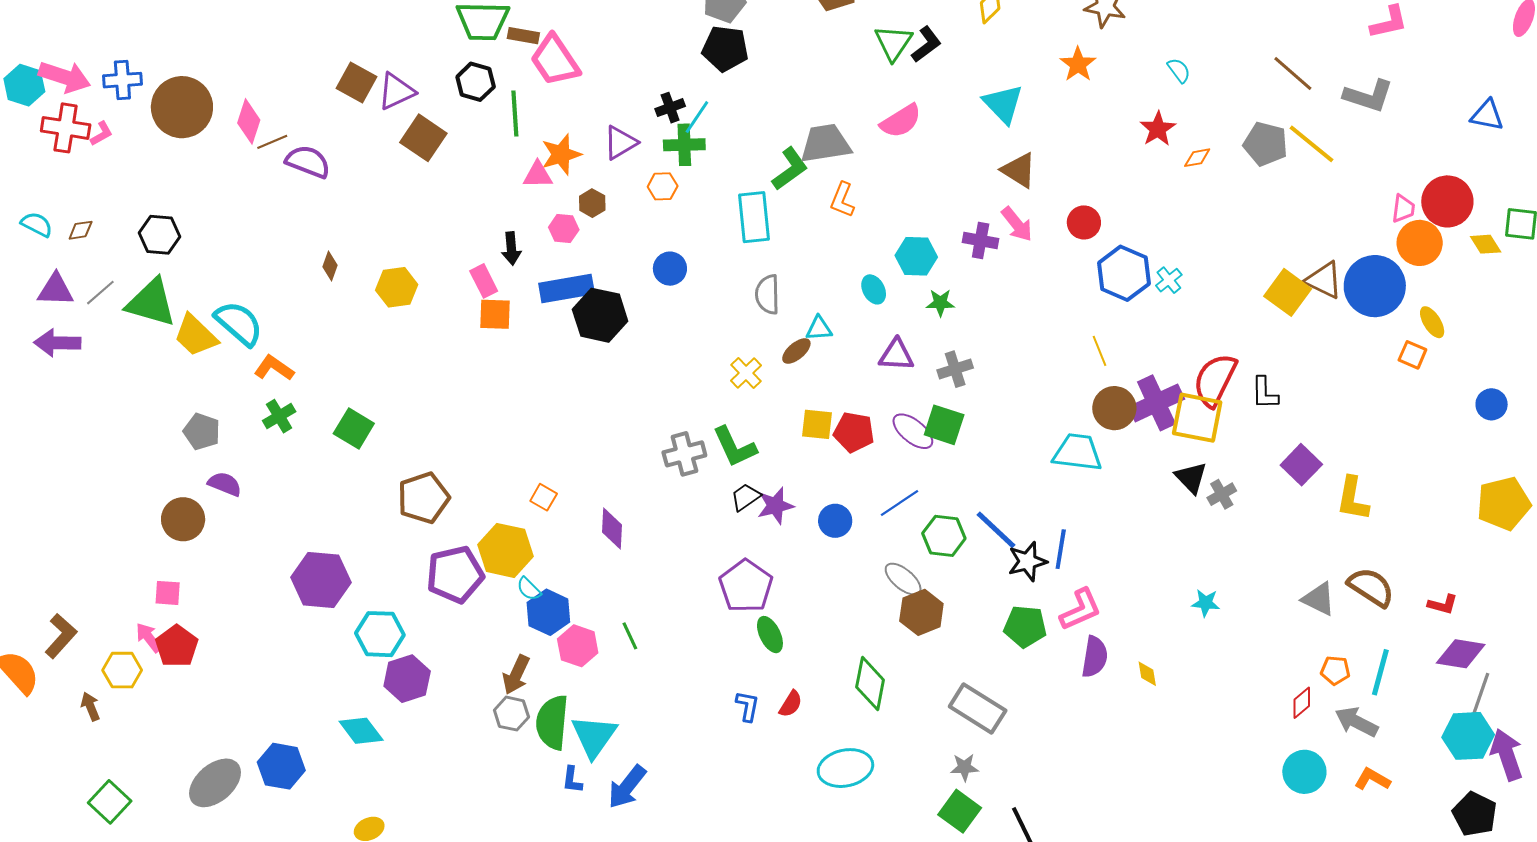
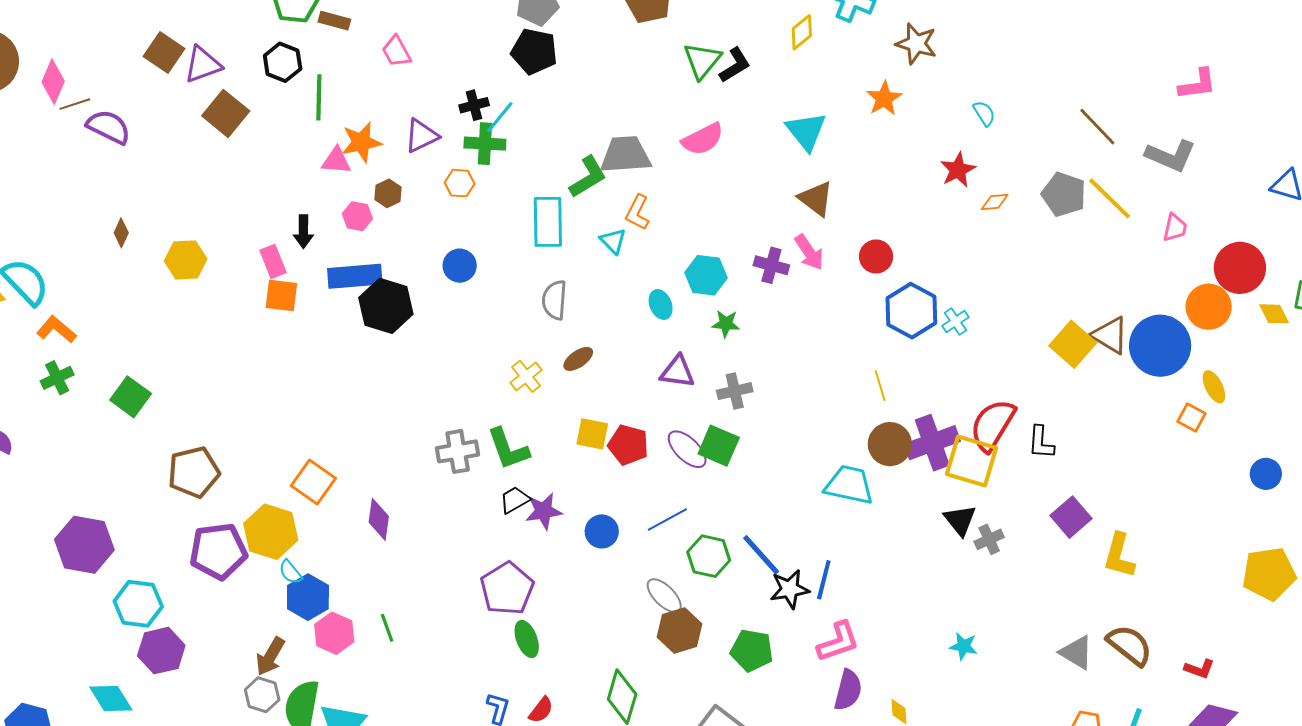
pink trapezoid: (555, 60) -> (396, 51), moved, size x0.6
pink trapezoid: (1403, 209) -> (1175, 228), moved
cyan triangle: (819, 328) -> (613, 241), moved, turned 44
orange square: (544, 497) -> (313, 482), size x1.6
green pentagon: (1025, 626) -> (752, 650), moved

